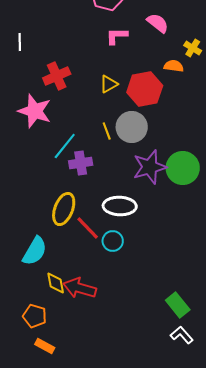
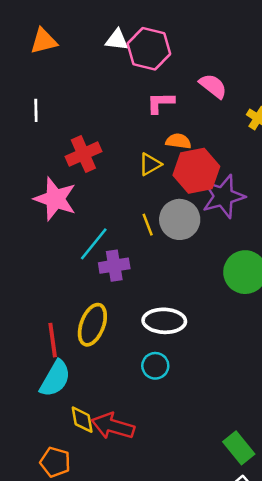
orange semicircle: (174, 66) -> (178, 141), moved
purple star: (150, 167) -> (223, 196), moved
red line: (88, 228) -> (53, 340), moved, turned 36

